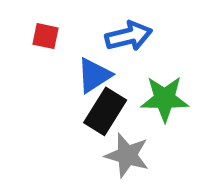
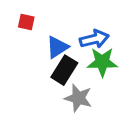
blue arrow: (129, 36) -> (94, 39), moved

